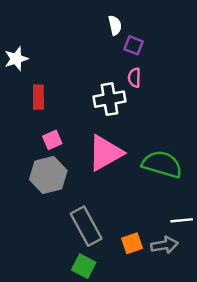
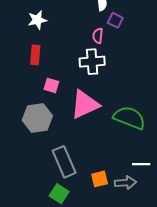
white star: (16, 59) -> (37, 20), moved
pink semicircle: (134, 78) -> (98, 36), moved
pink square: (52, 140) -> (51, 85), moved, turned 35

